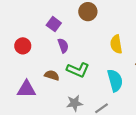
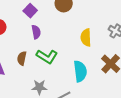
brown semicircle: (52, 75) -> (22, 58), turned -104

